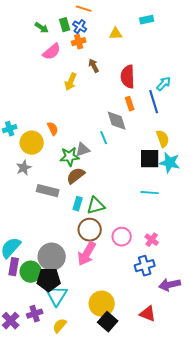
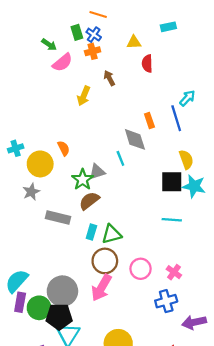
green arrow: (42, 28) -> (49, 45), moved
red semicircle: (128, 77) -> (147, 64), moved, size x0.7
green star: (70, 157) -> (83, 180), turned -30

